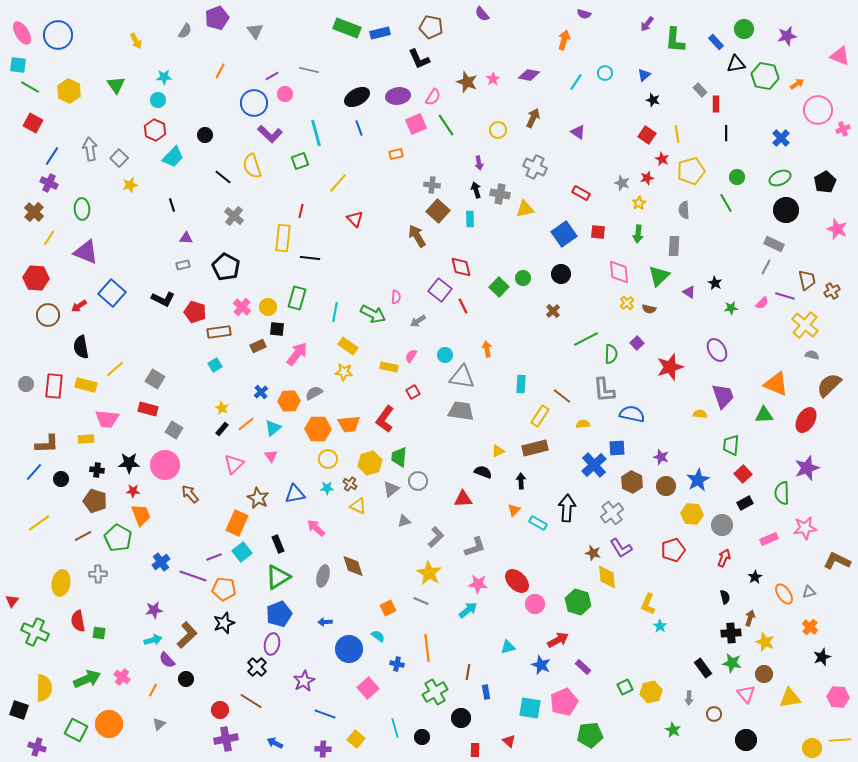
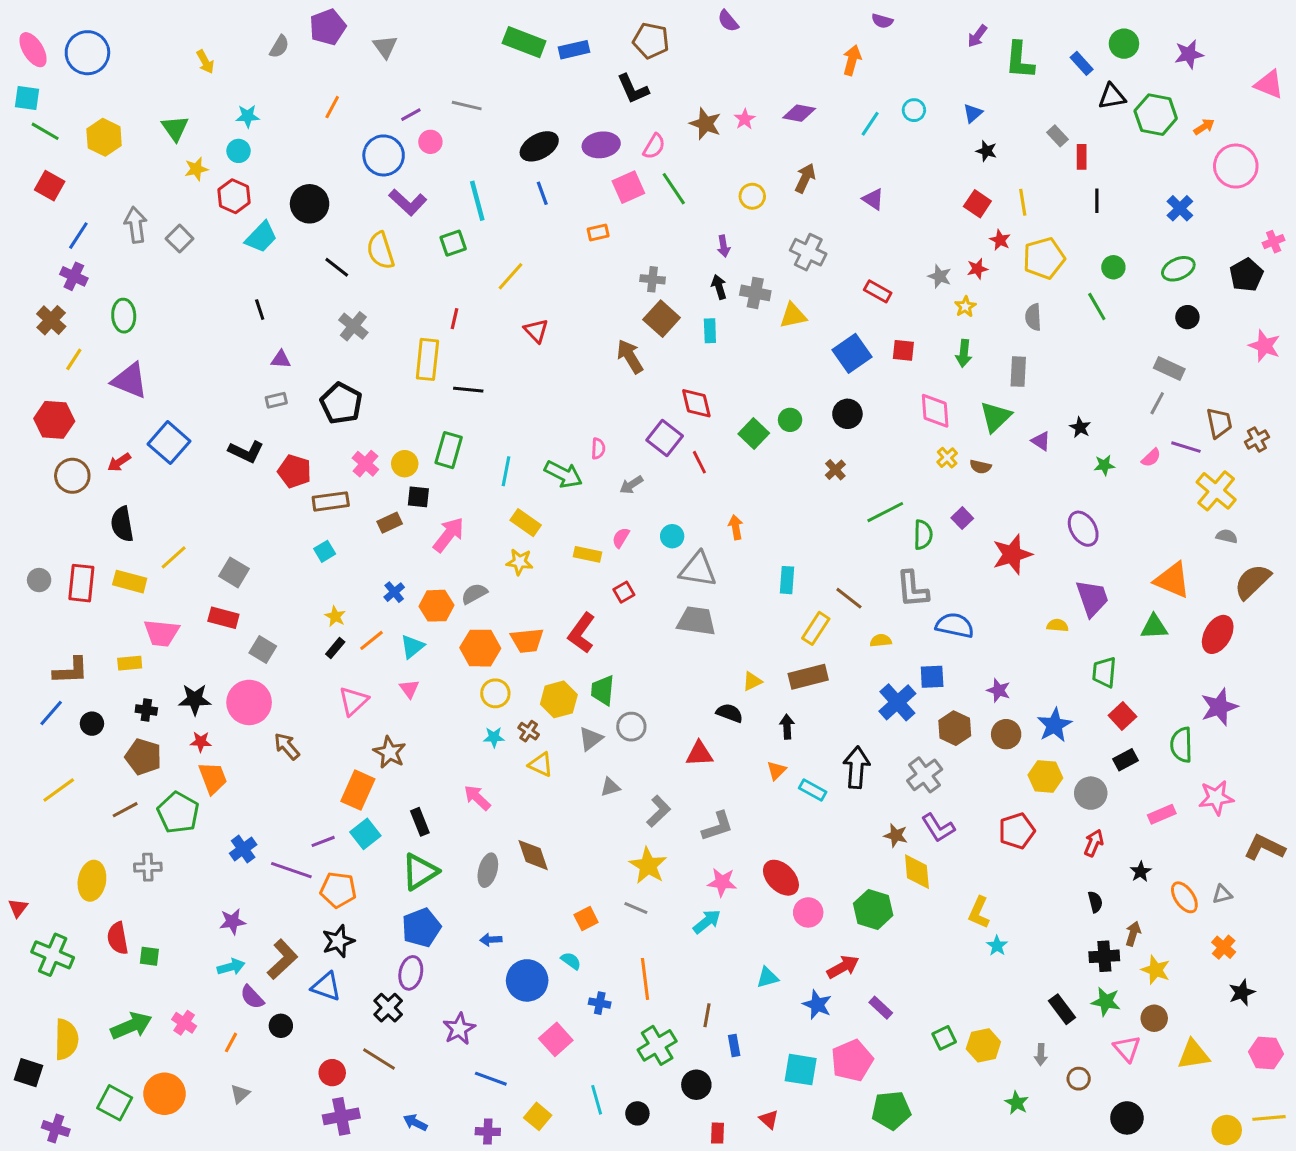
pink cross: (843, 129) -> (1274, 242), moved
black circle: (205, 135) -> (310, 204), size x1.6
yellow star: (130, 185) -> (196, 169), moved
black circle: (786, 210) -> (1187, 317), size x0.6
blue triangle: (295, 494) -> (326, 986), moved, turned 30

